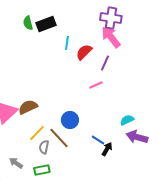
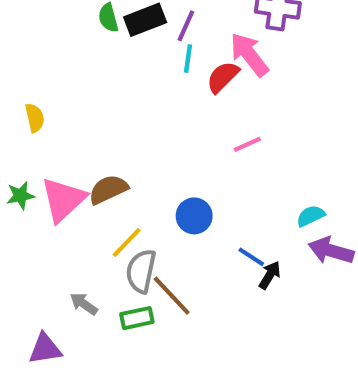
pink arrow: (111, 37) -> (249, 54), moved
purple line: (105, 63) -> (186, 26), moved
brown line: (59, 138) -> (172, 296), moved
gray semicircle: (44, 147) -> (141, 271), size x1.5

